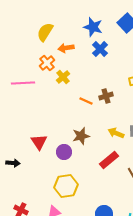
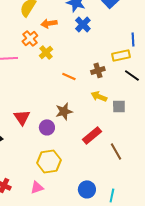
brown cross: (106, 96) -> (98, 70), moved
yellow arrow: (116, 133) -> (99, 96), moved

